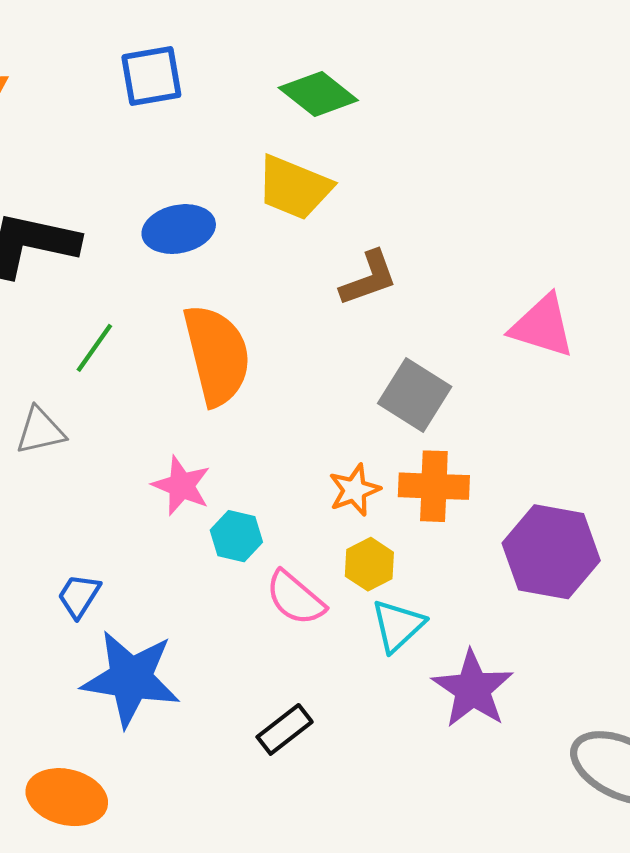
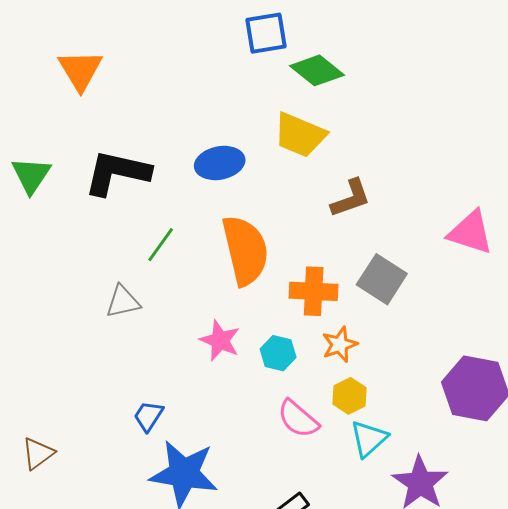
blue square: (151, 76) -> (266, 33), moved
orange cross: (434, 486) -> (314, 291), moved
cyan hexagon: (236, 536) -> (278, 353), moved

